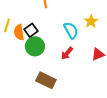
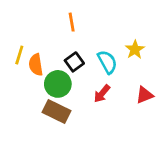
black square: (31, 30) -> (74, 62), moved
brown rectangle: (46, 80) -> (56, 111), moved

